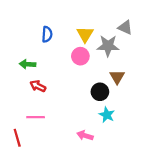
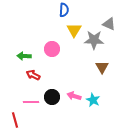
blue semicircle: (47, 34) -> (64, 10), moved
pink circle: (80, 56) -> (52, 49), moved
black circle: (100, 92) -> (52, 97), moved
pink arrow: (85, 135) -> (74, 96), moved

